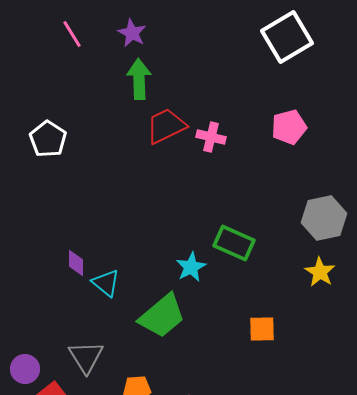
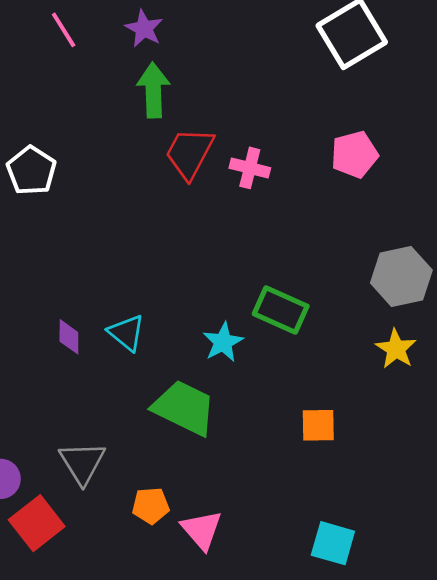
red trapezoid: (166, 126) -> (190, 153), turned -36
cyan triangle: (106, 283) -> (127, 333), moved
green trapezoid: (162, 316) -> (184, 408), turned -114

